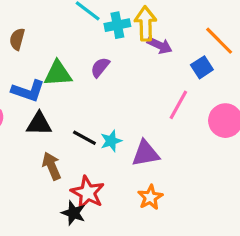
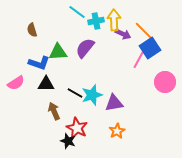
brown semicircle: (17, 39) -> (32, 30), turned -32
orange line: (219, 41) -> (144, 31), moved
purple semicircle: (100, 67) -> (85, 48), size x1.5
blue square: (202, 67) -> (150, 48), size x1.5
pink line: (178, 105) -> (139, 59), moved
cyan star: (111, 141) -> (92, 95), size x1.5

